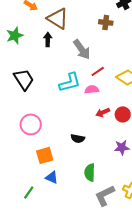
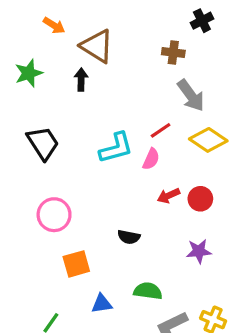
gray arrow: (82, 49) -> (191, 95), moved
pink semicircle: (92, 89) -> (151, 159), turned 120
green semicircle: (90, 172) -> (148, 291), turned 96
blue triangle: (52, 177) -> (102, 304), moved, turned -32

